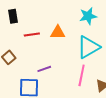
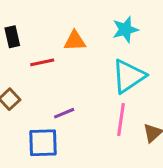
orange triangle: (58, 32) -> (75, 41), moved

